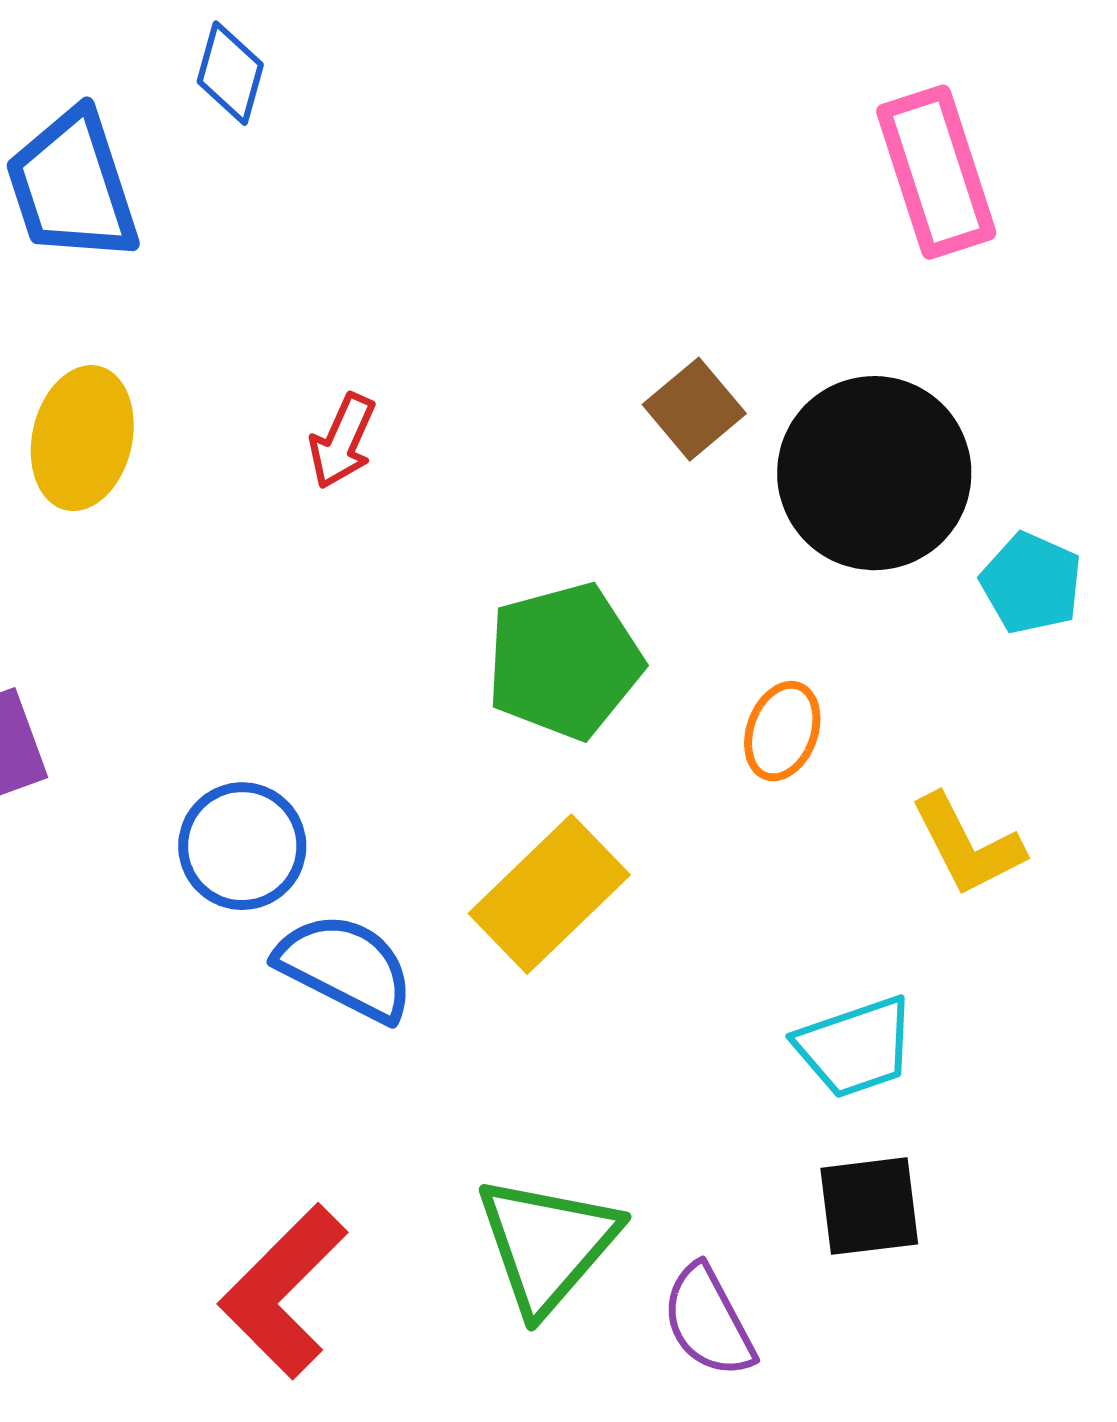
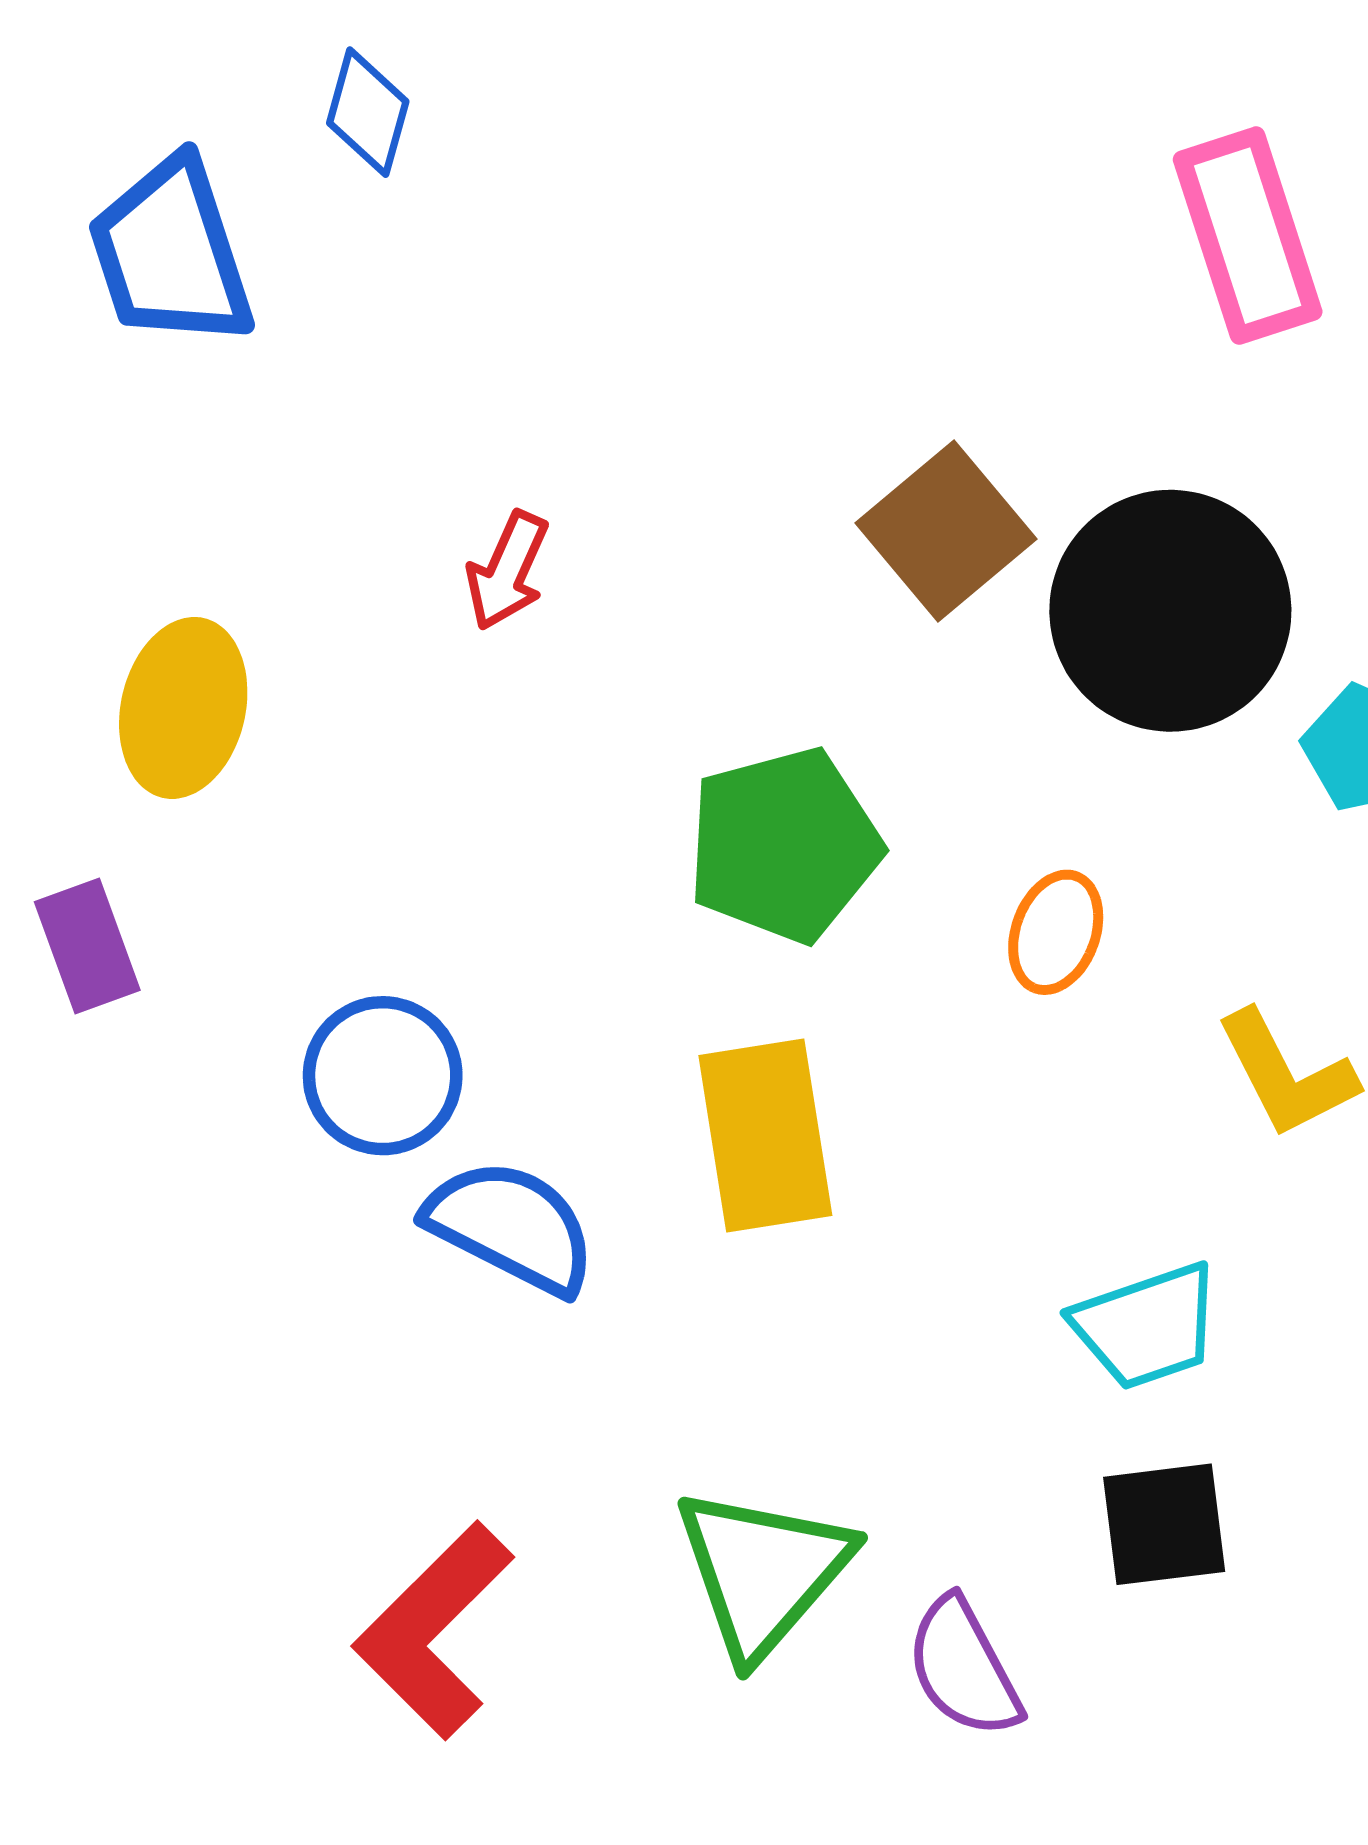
brown square: (694, 409) -> (946, 531), size x1.4
yellow ellipse: (82, 438) -> (183, 708), moved
yellow rectangle: (549, 894) -> (765, 1135), turned -55

